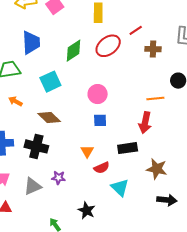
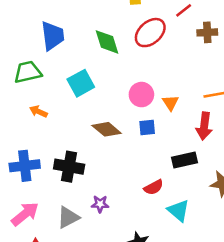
green diamond: (74, 51) -> (107, 42), turned -70
brown diamond: (49, 118) -> (107, 129), moved
orange triangle: (87, 151) -> (170, 103), moved

